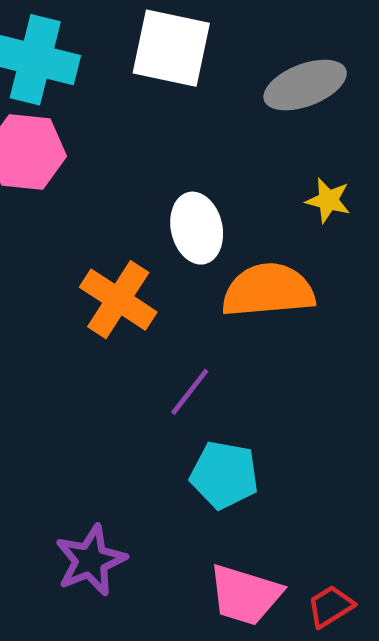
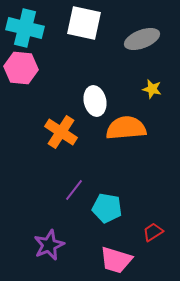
purple line: (190, 392) -> (74, 190), moved
red trapezoid: (330, 606) -> (153, 232), moved

